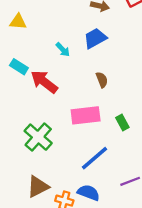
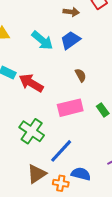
cyan arrow: (63, 50) -> (42, 40), moved, size x1.6
blue line: (95, 158) -> (61, 151), moved

